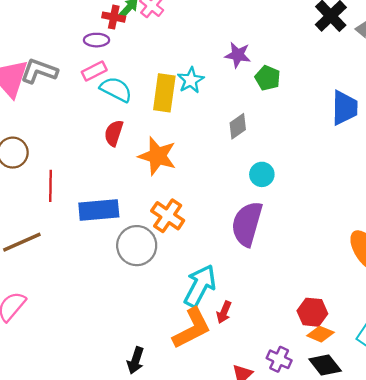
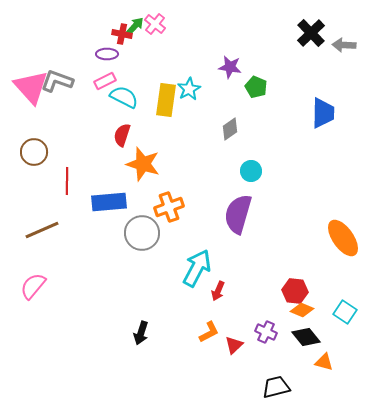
orange star: (157, 156) -> (143, 164), moved
orange cross: (168, 216) -> (169, 207), turned 36
orange L-shape: (192, 328) -> (209, 332), moved, size x0.6

